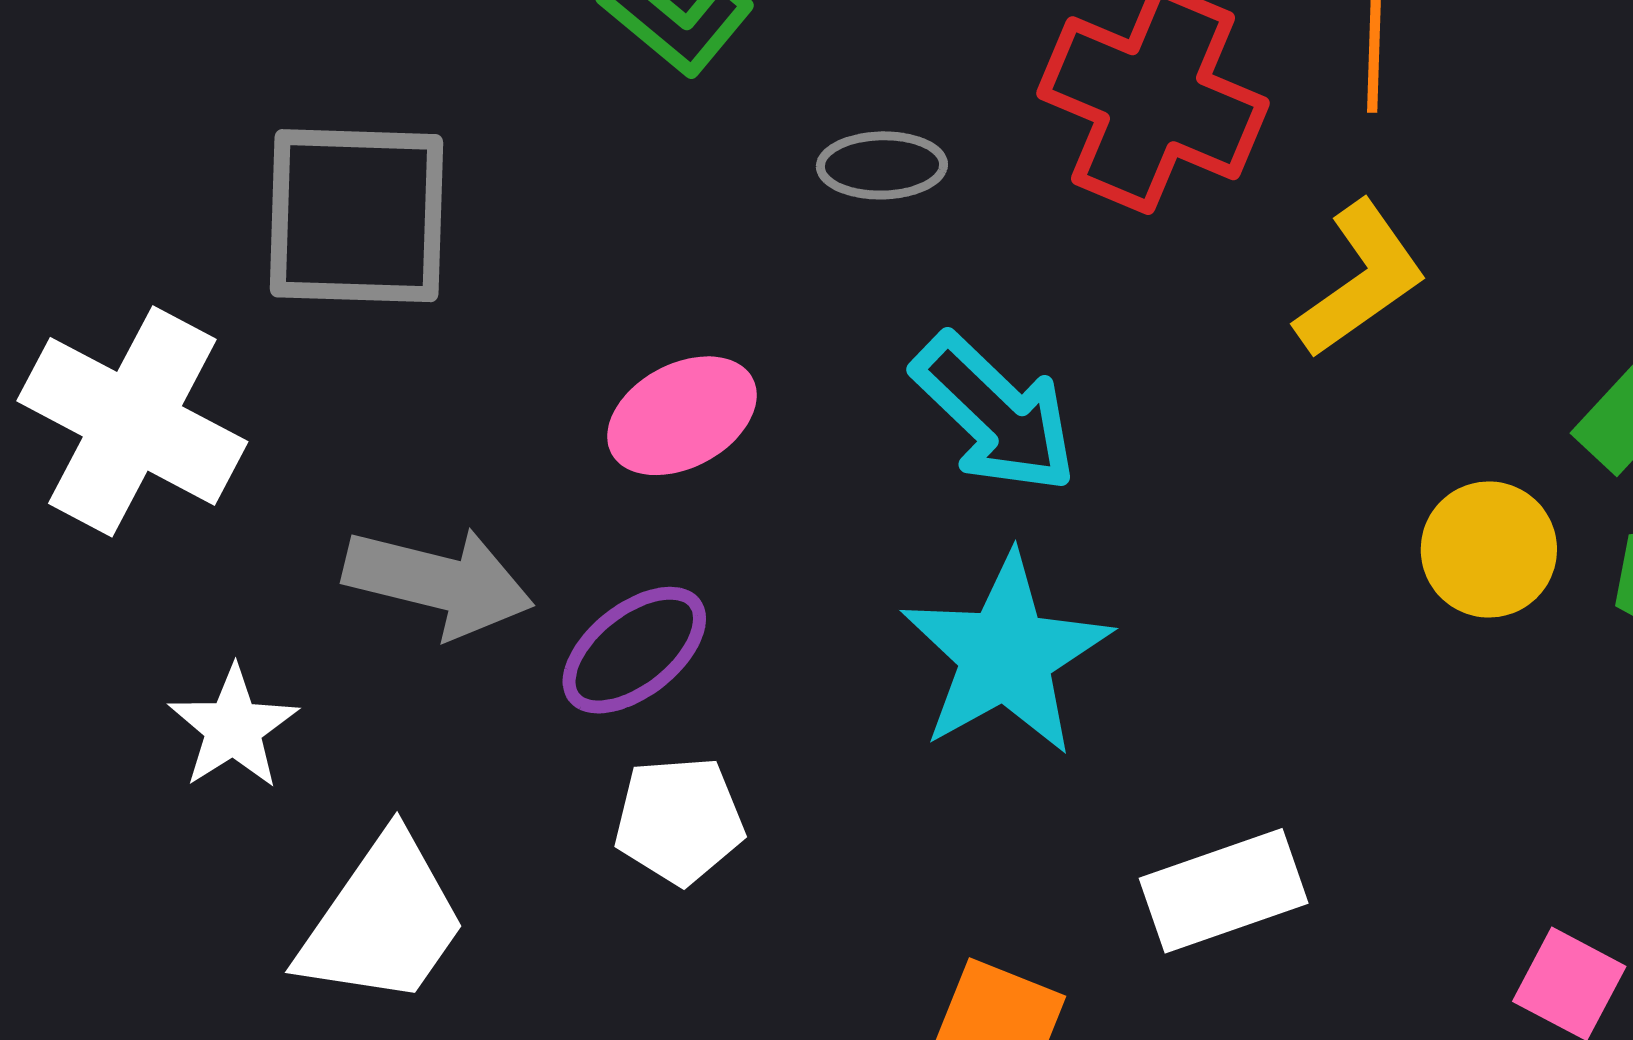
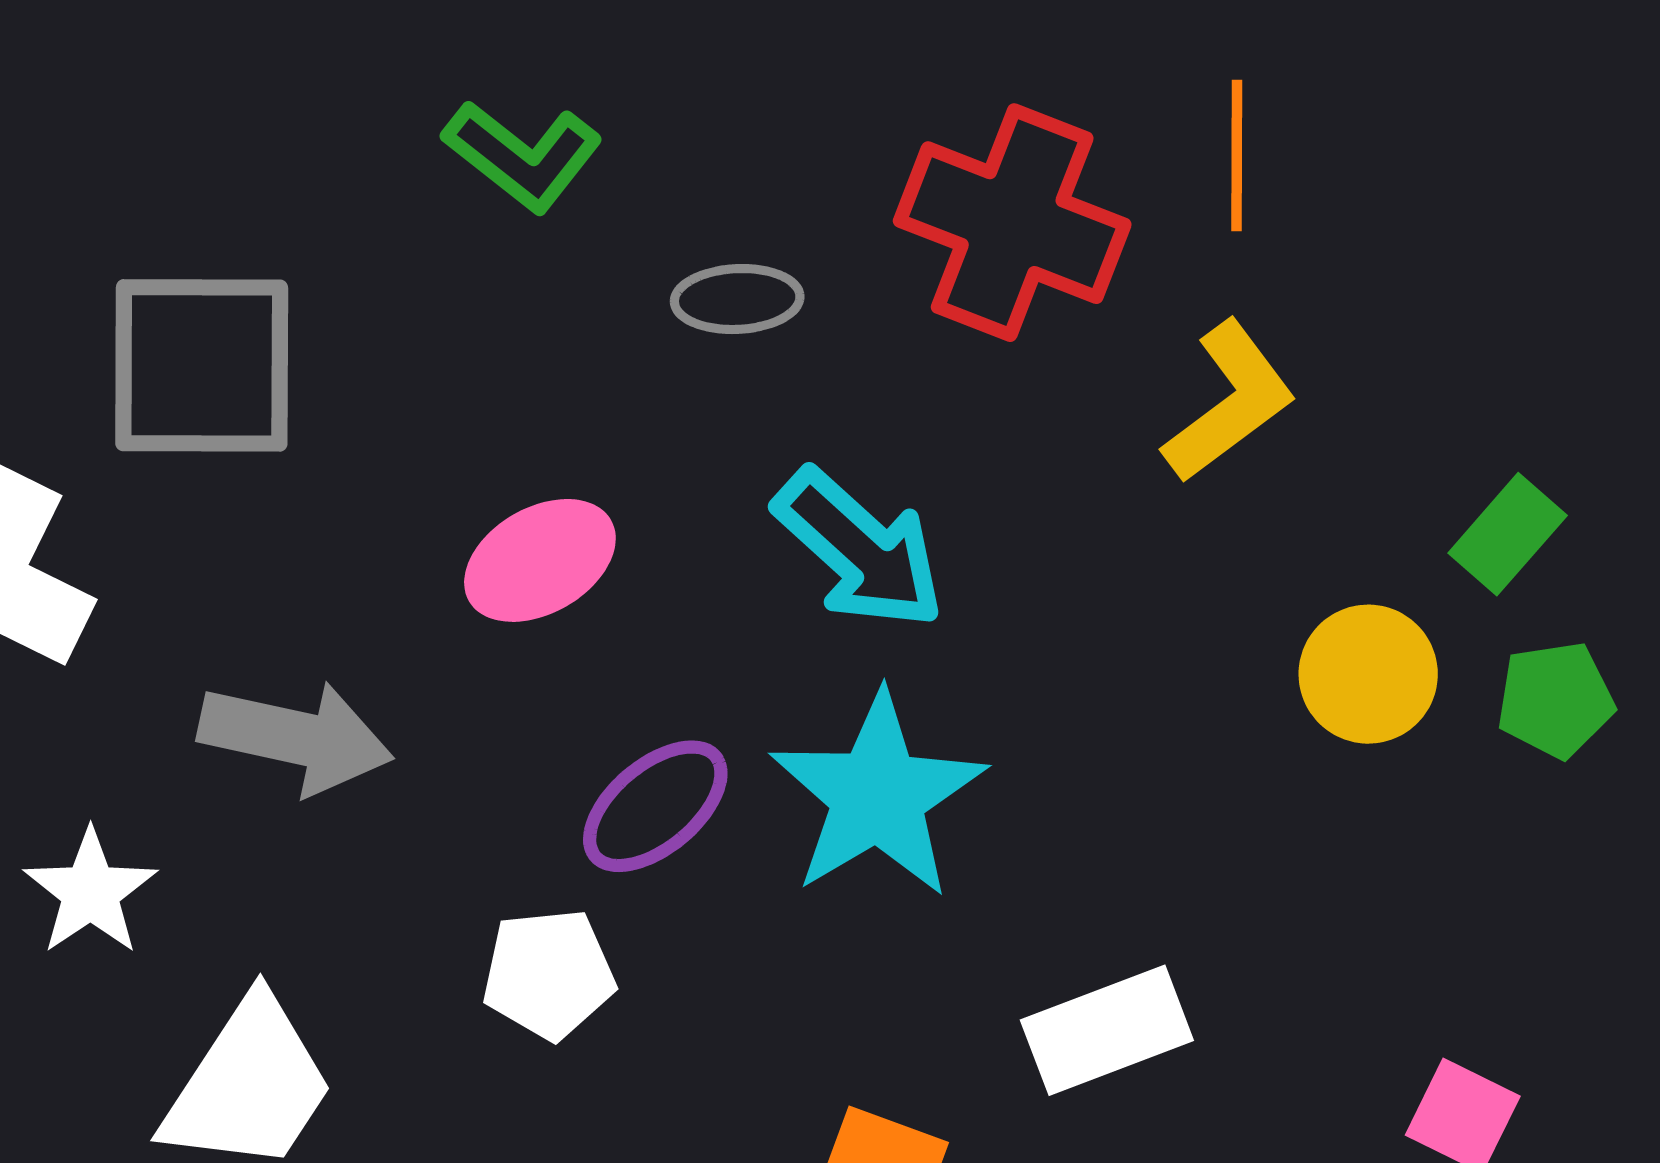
purple ellipse: (634, 650) -> (655, 806), moved

